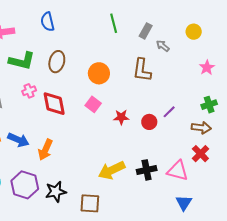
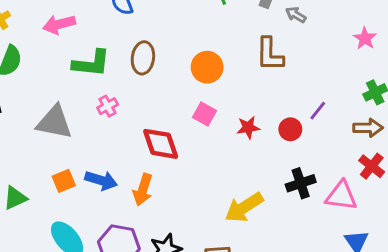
red diamond: (54, 104) -> (161, 144), moved
black cross: (147, 170) -> (301, 183), moved

